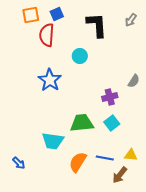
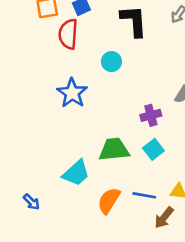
cyan trapezoid: (53, 141) -> (76, 173), turned -50

